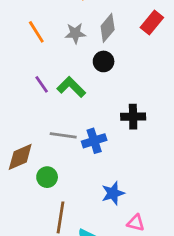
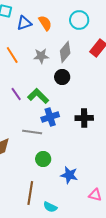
blue cross: (94, 141) -> (50, 117), moved
green circle: (47, 177) -> (43, 159), moved
blue star: (113, 193) -> (69, 175), turned 30
pink triangle: (136, 223) -> (95, 195), moved

